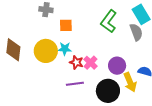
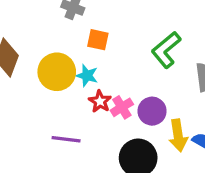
purple circle: (117, 66) -> (152, 111), moved
yellow arrow: (130, 82) -> (178, 135), moved
purple line: (75, 84) -> (66, 139), moved

